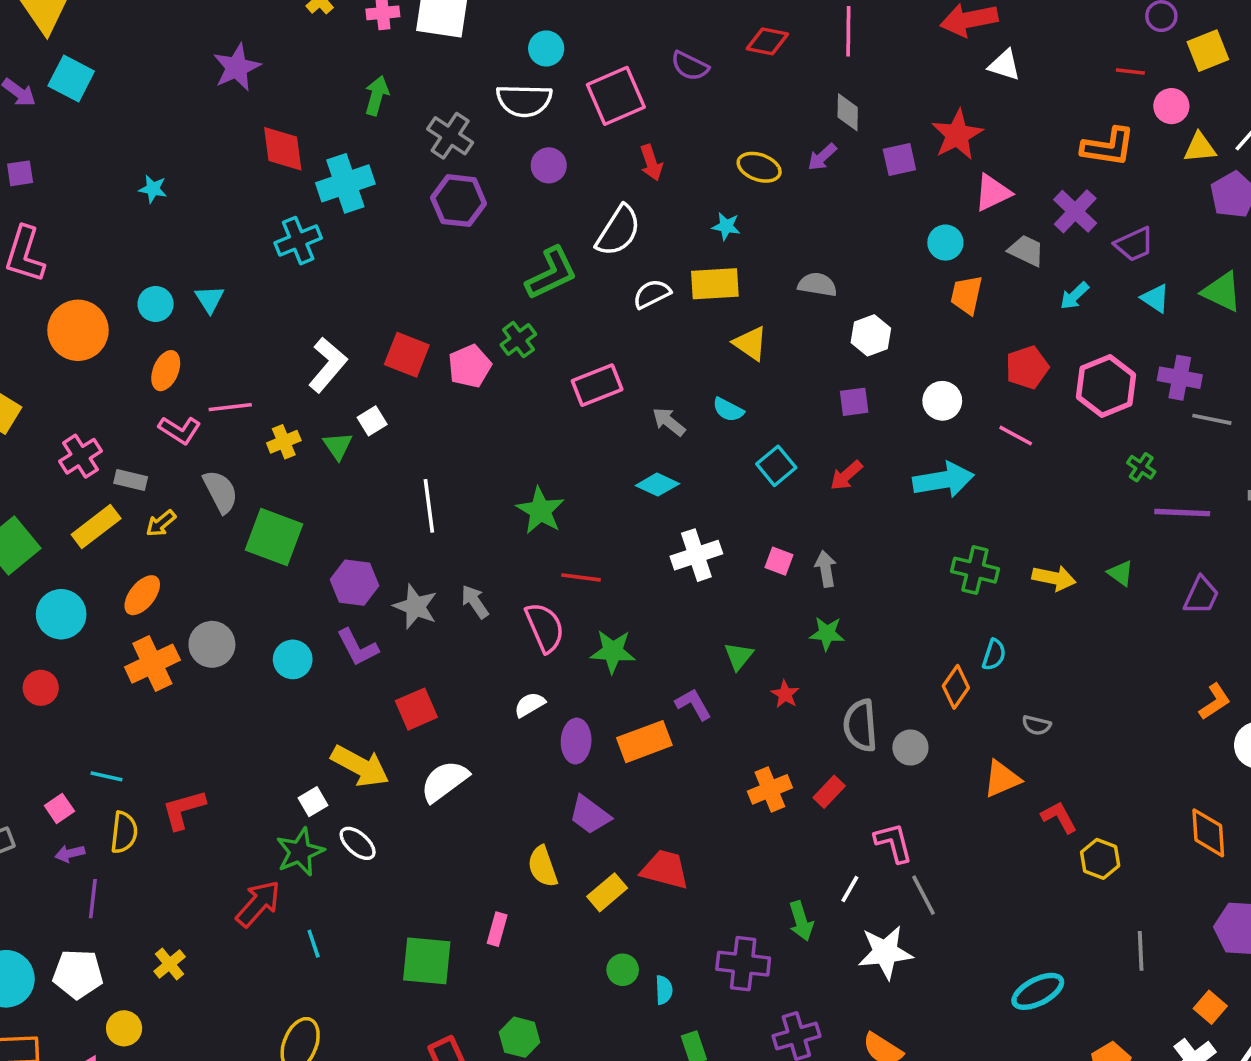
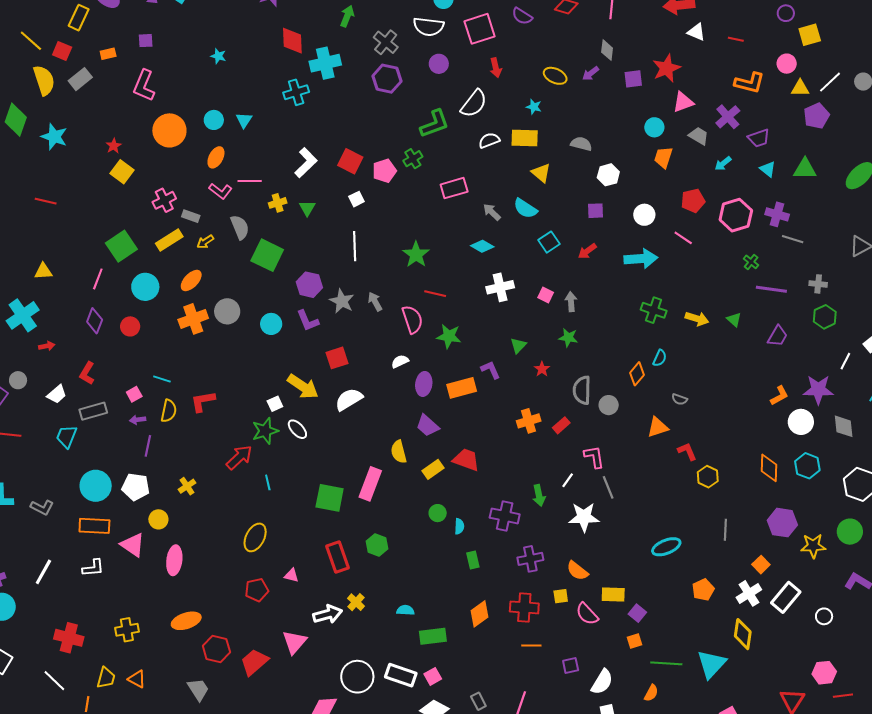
red line: (1130, 72) -> (736, 39), moved
green triangle: (1222, 292) -> (805, 169), turned -30
cyan semicircle: (728, 410) -> (525, 208), size x1.4
white square: (372, 421) -> (356, 199), moved
pink rectangle: (497, 929) -> (370, 484), size x1.8

